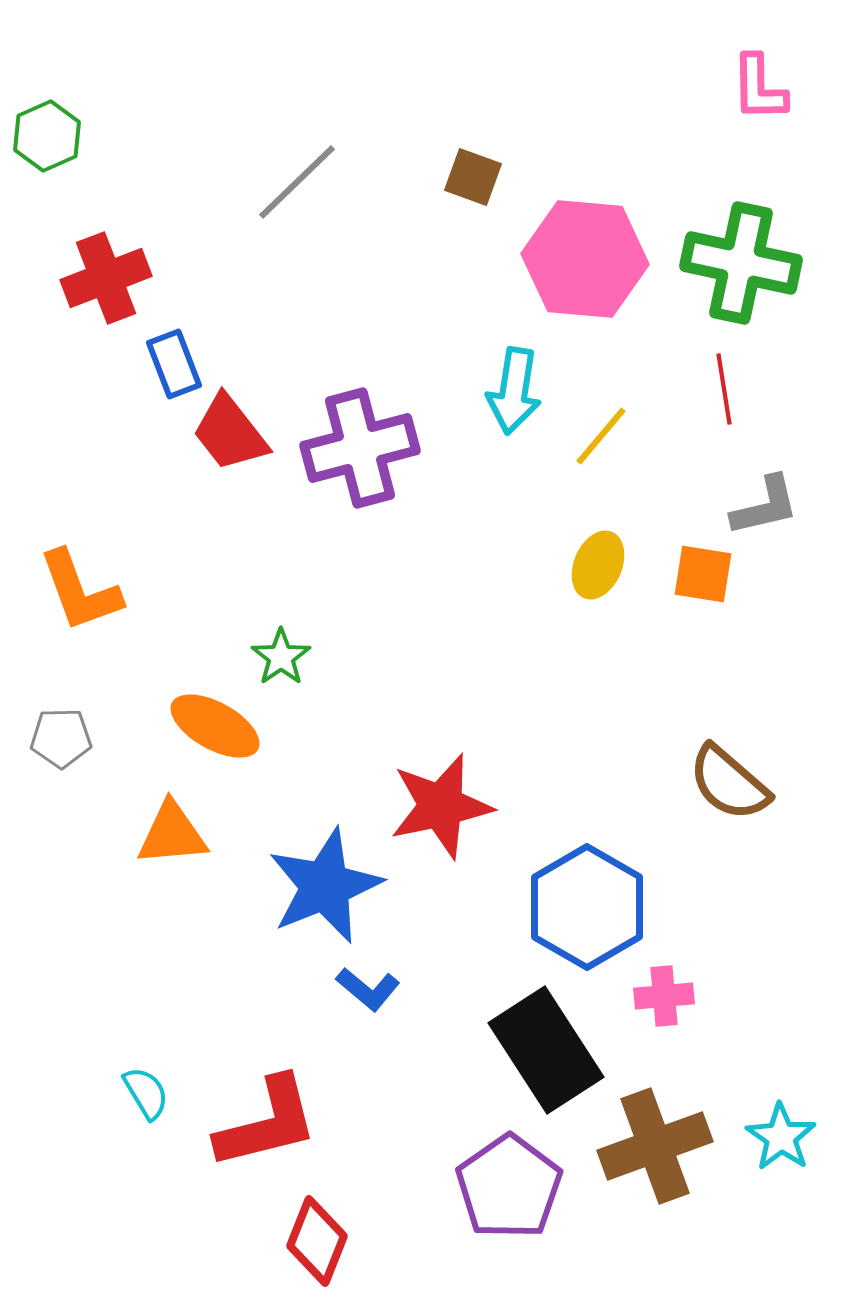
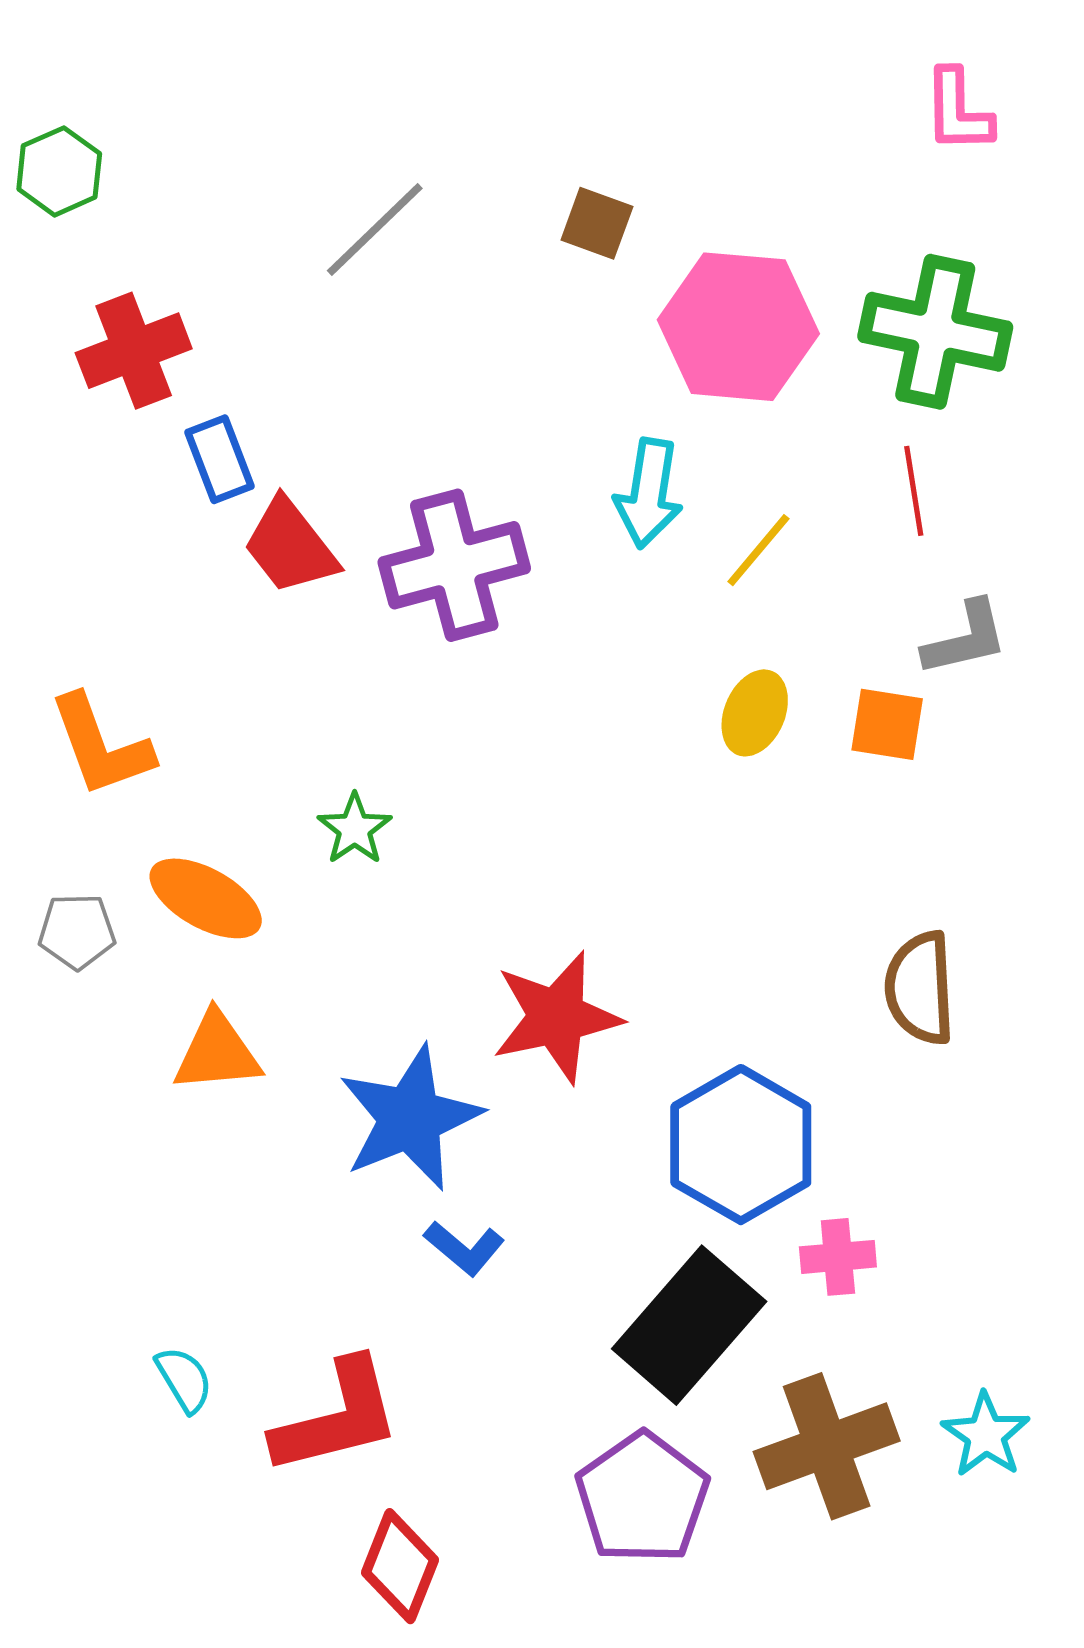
orange ellipse: (215, 726) -> (206, 898), moved
brown semicircle: (729, 783) -> (920, 988), turned 46
black rectangle: (546, 1050) -> (689, 1325), turned 74

